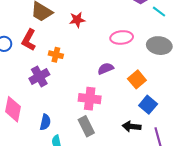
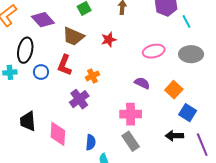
cyan line: (159, 12) -> (186, 21), turned 32
orange cross: (56, 55) -> (92, 76), turned -32
purple semicircle: (106, 69) -> (142, 83), turned 56

